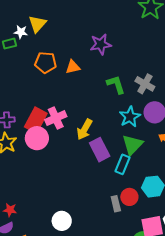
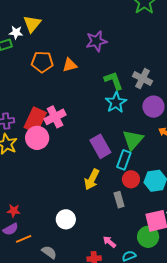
cyan star: (130, 117) -> (116, 102), moved
yellow arrow: (84, 129) -> (92, 179), moved
red circle: (129, 197) -> (131, 179), moved

